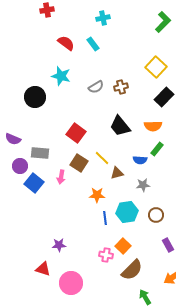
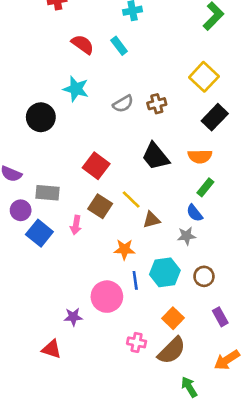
blue semicircle: (140, 160) -> (195, 213), moved, turned 48
orange square: (123, 246) -> (173, 318), moved
pink cross: (106, 255) -> (137, 342), moved
pink circle: (71, 283) -> (107, 297), moved

